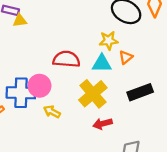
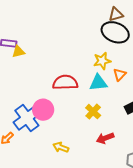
blue cross: (21, 93) -> (27, 118), turned -32
yellow cross: (93, 94) -> (93, 112), size x0.6
yellow arrow: (52, 112) -> (61, 147), moved

